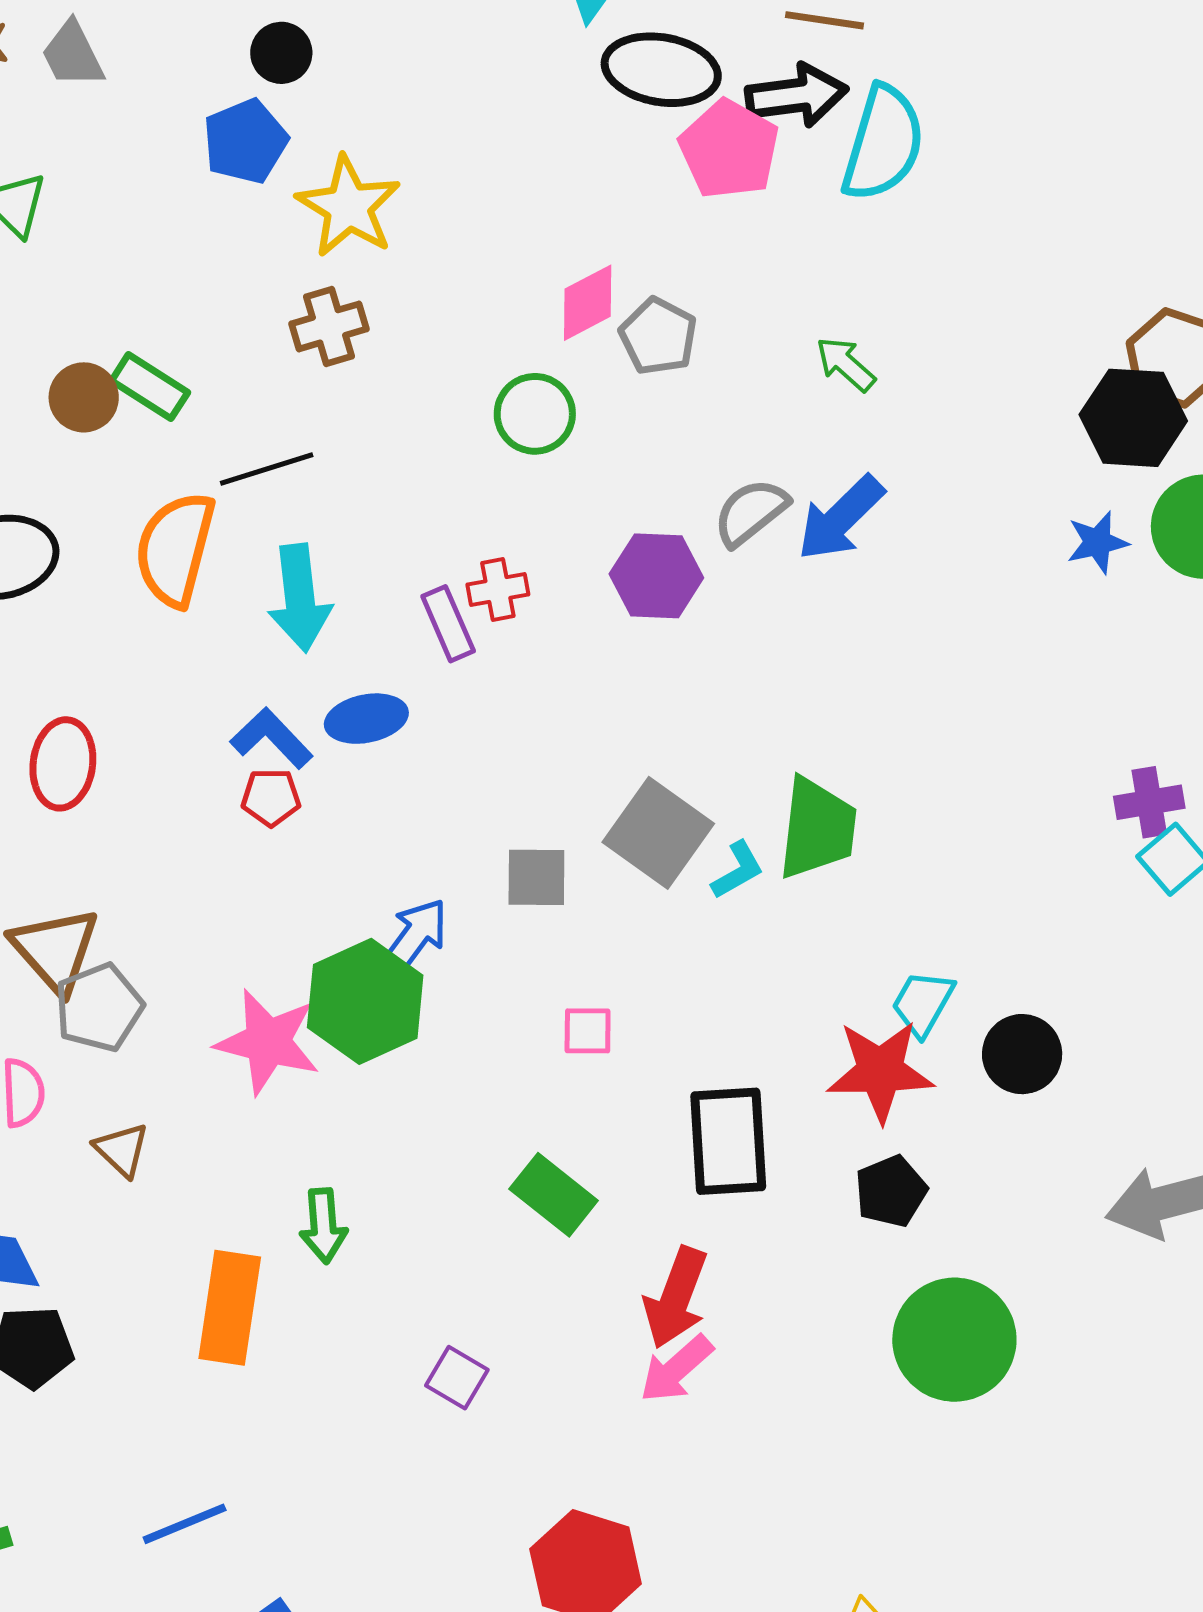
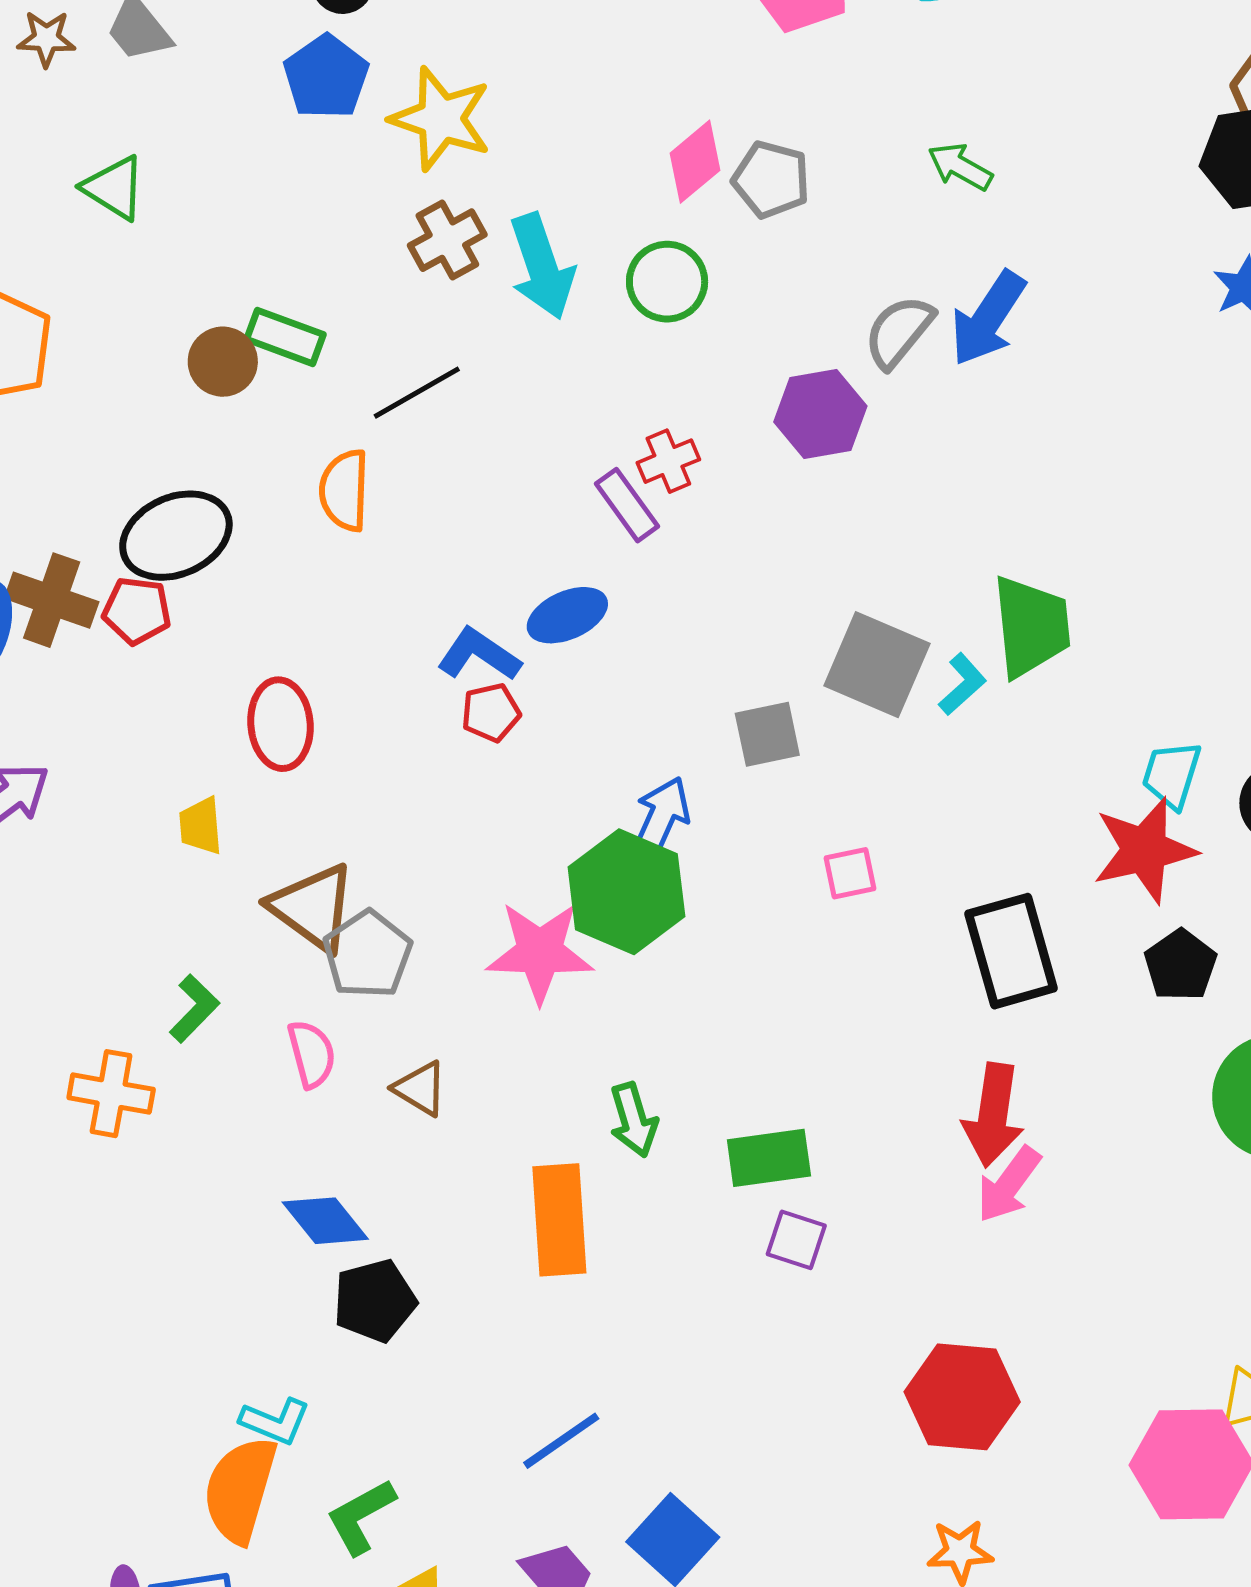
orange semicircle: (175, 549) -> (344, 490), size x0.7
cyan arrow: (300, 598) -> (542, 266), moved
green rectangle: (554, 1195) -> (769, 1158), moved, turned -34

